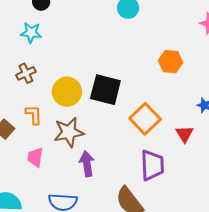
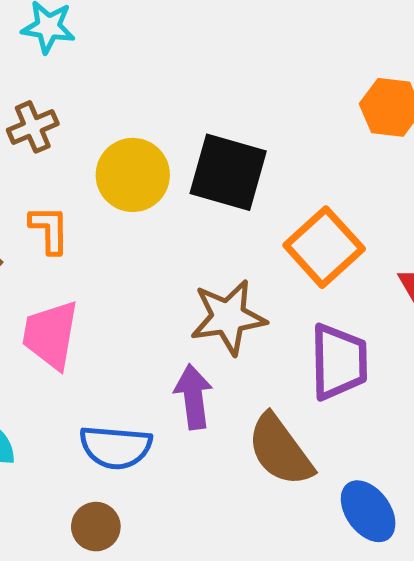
brown star: (69, 132) -> (228, 317), moved
pink trapezoid: (35, 157) -> (51, 335), size x1.4
purple arrow: (87, 164) -> (193, 397), moved

